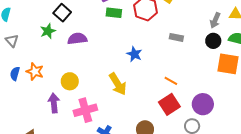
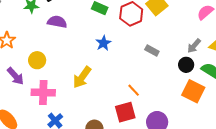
blue star: (134, 54) -> (103, 43), moved
yellow arrow: (118, 84) -> (82, 77), turned 50
purple arrow: (54, 103) -> (15, 76), turned 126

